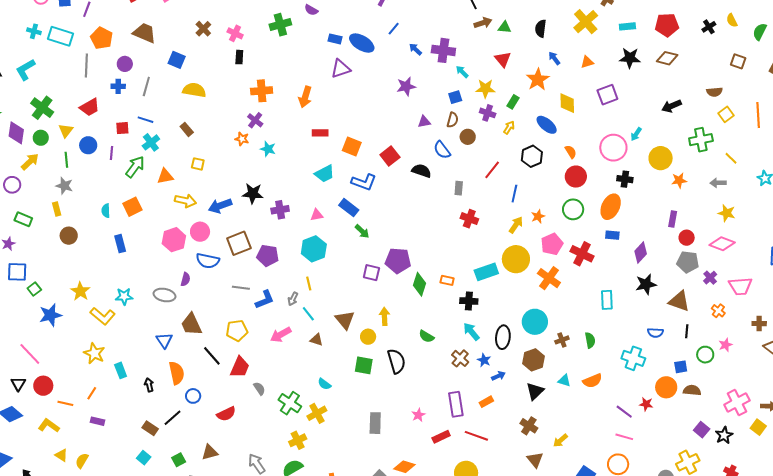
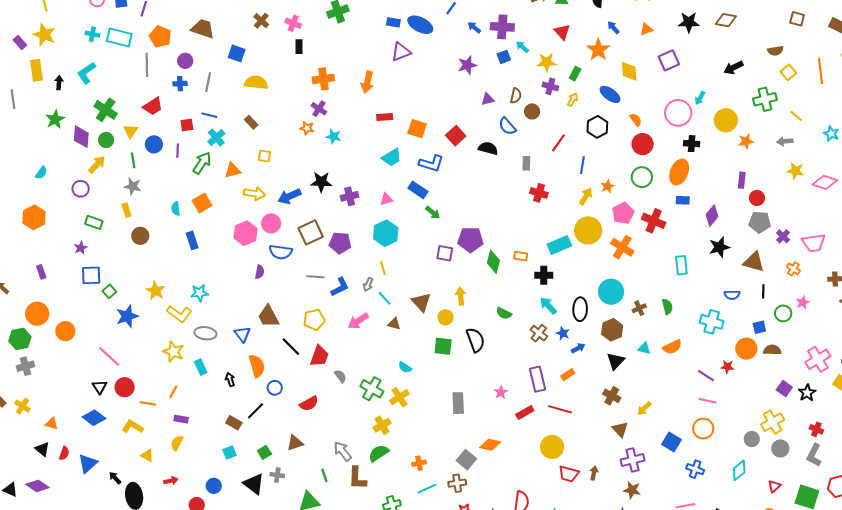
blue square: (455, 97) -> (504, 57), moved
pink diamond: (722, 244) -> (825, 182), moved
gray ellipse: (164, 295) -> (205, 333), moved
cyan square: (144, 458) -> (229, 453), turned 32
yellow semicircle: (82, 461) -> (177, 443), moved

